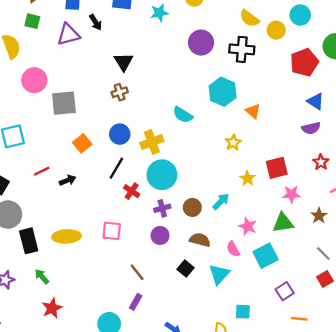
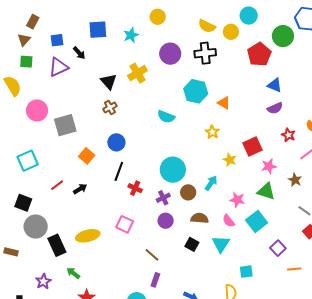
yellow cross: (152, 142) -> (137, 73), moved
cyan circle: (162, 175) -> (173, 170), moved
green triangle: (283, 223) -> (266, 191), turned 36
pink square: (112, 231) -> (125, 224), turned 30

